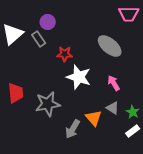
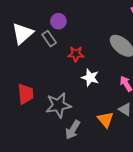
white star: (79, 77) -> (90, 78), size x0.7
gray arrow: (73, 129) -> (73, 130), moved

